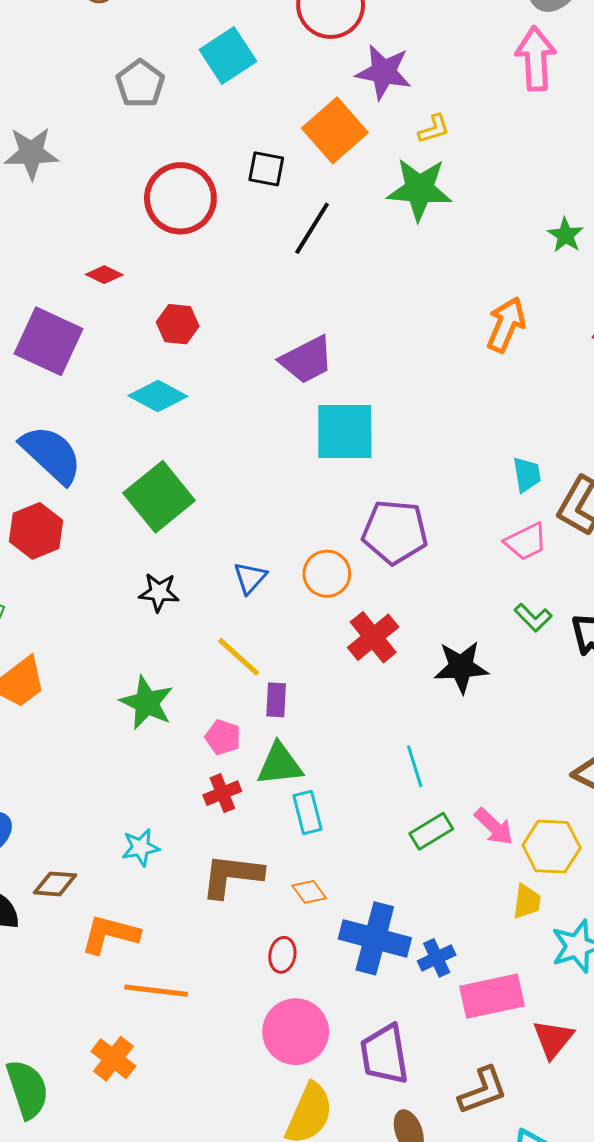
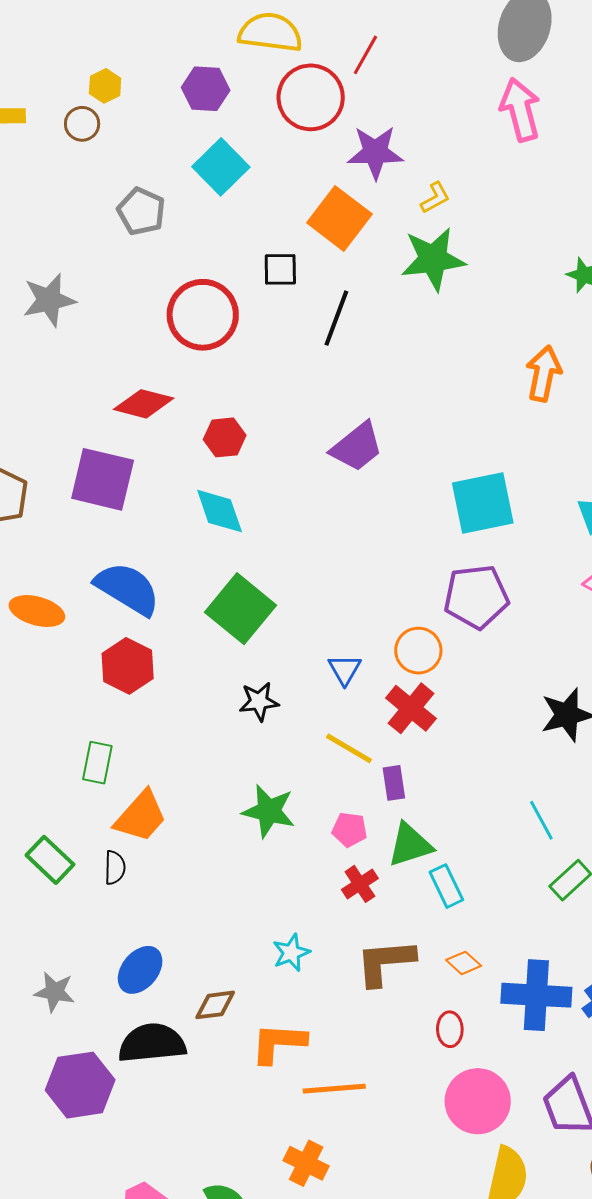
red diamond: (104, 275) -> (144, 404), size x1.6
cyan diamond: (158, 396) -> (220, 511), turned 54
cyan square: (345, 431) -> (483, 503), moved
red cross: (373, 637) -> (411, 708), moved

